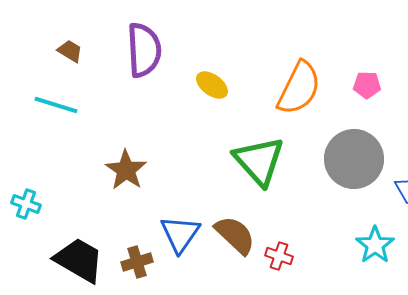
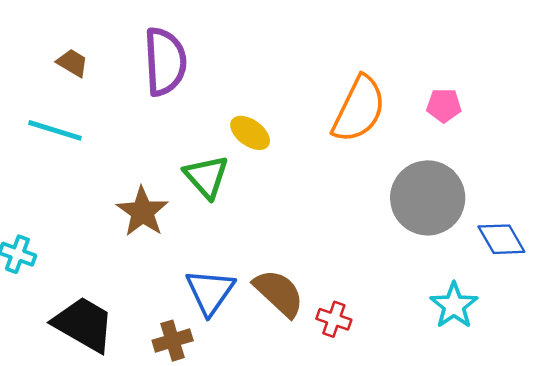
yellow ellipse: (212, 85) -> (250, 133), moved
green triangle: (259, 161) -> (206, 177), moved, size x0.7
brown cross: (137, 262) -> (173, 341), moved

